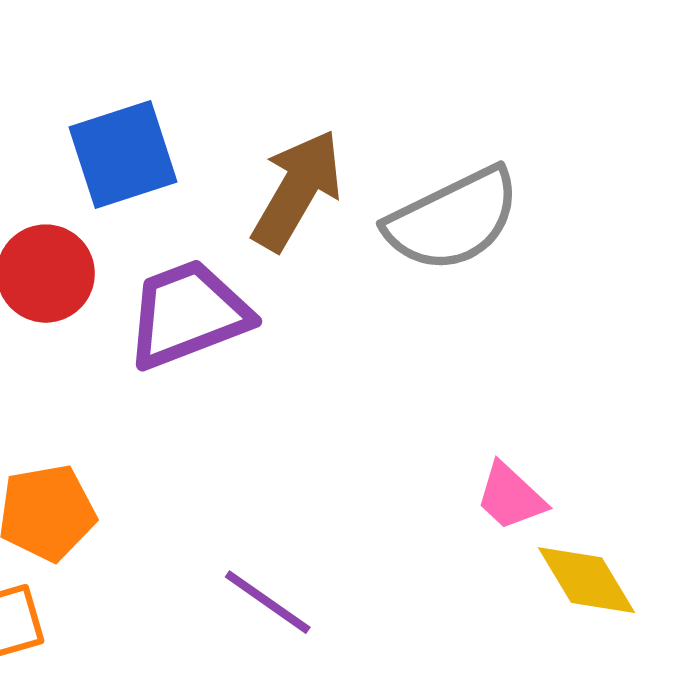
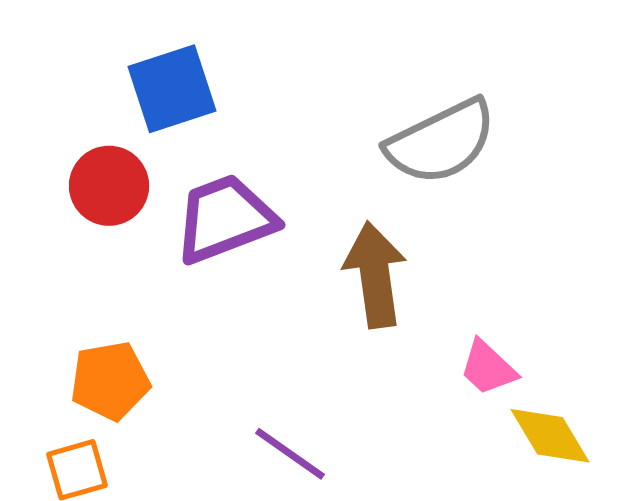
brown arrow: (297, 190) -> (375, 275), moved, turned -38

